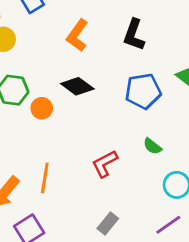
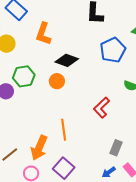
orange L-shape: (77, 35) -> (43, 34), moved
orange circle: (42, 108) -> (57, 81), moved

